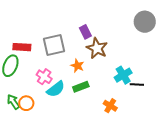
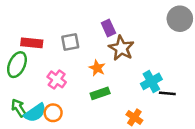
gray square: (54, 45) -> (70, 42), size x0.7
cyan semicircle: (56, 89) -> (35, 113), moved
orange circle: (26, 103) -> (53, 113), moved

